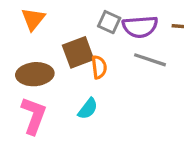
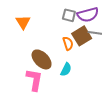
brown square: (78, 52) -> (82, 36), moved
brown ellipse: (35, 74) -> (42, 59), moved, turned 60

